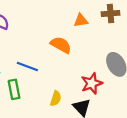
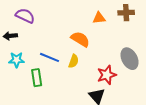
yellow semicircle: (56, 99) -> (74, 61), moved

